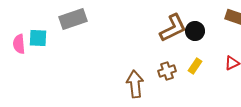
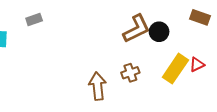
gray rectangle: (73, 19) -> (34, 19), size x0.6
yellow rectangle: (195, 66) -> (175, 69), moved, size x1.8

